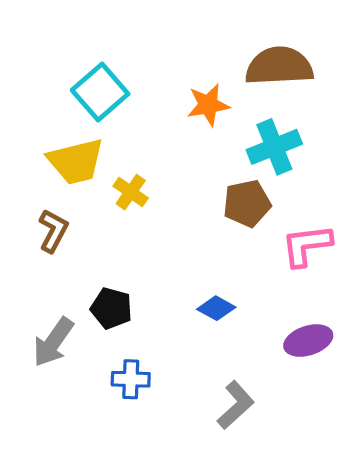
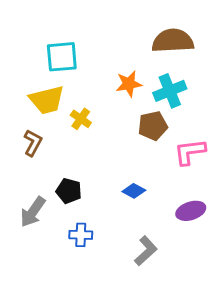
cyan square: (100, 92) -> (62, 57), turned 36
orange star: (208, 105) -> (129, 84), moved

